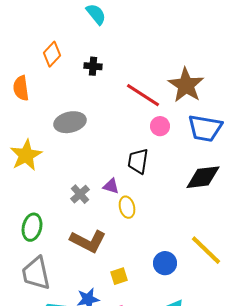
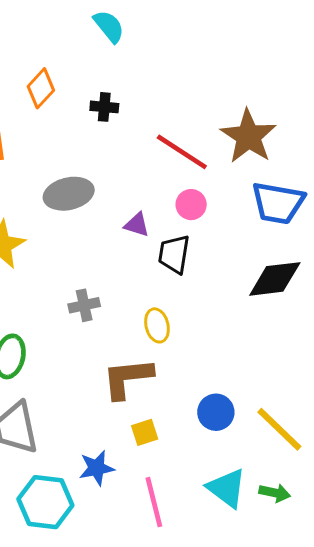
pink circle: (160, 126) -> (191, 205), moved
purple triangle: (111, 186) -> (137, 225), moved
gray cross: (80, 194) -> (84, 305), turned 30
brown L-shape: (88, 241) -> (128, 378), moved, turned 147
yellow line: (206, 250) -> (279, 429), moved

